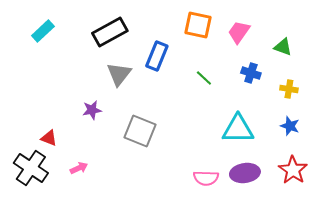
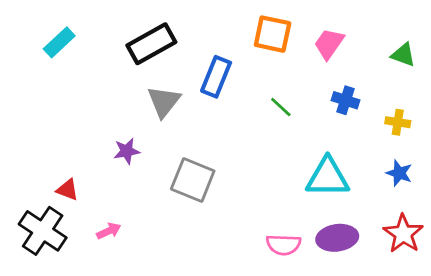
green triangle: (283, 47) -> (403, 55), moved

